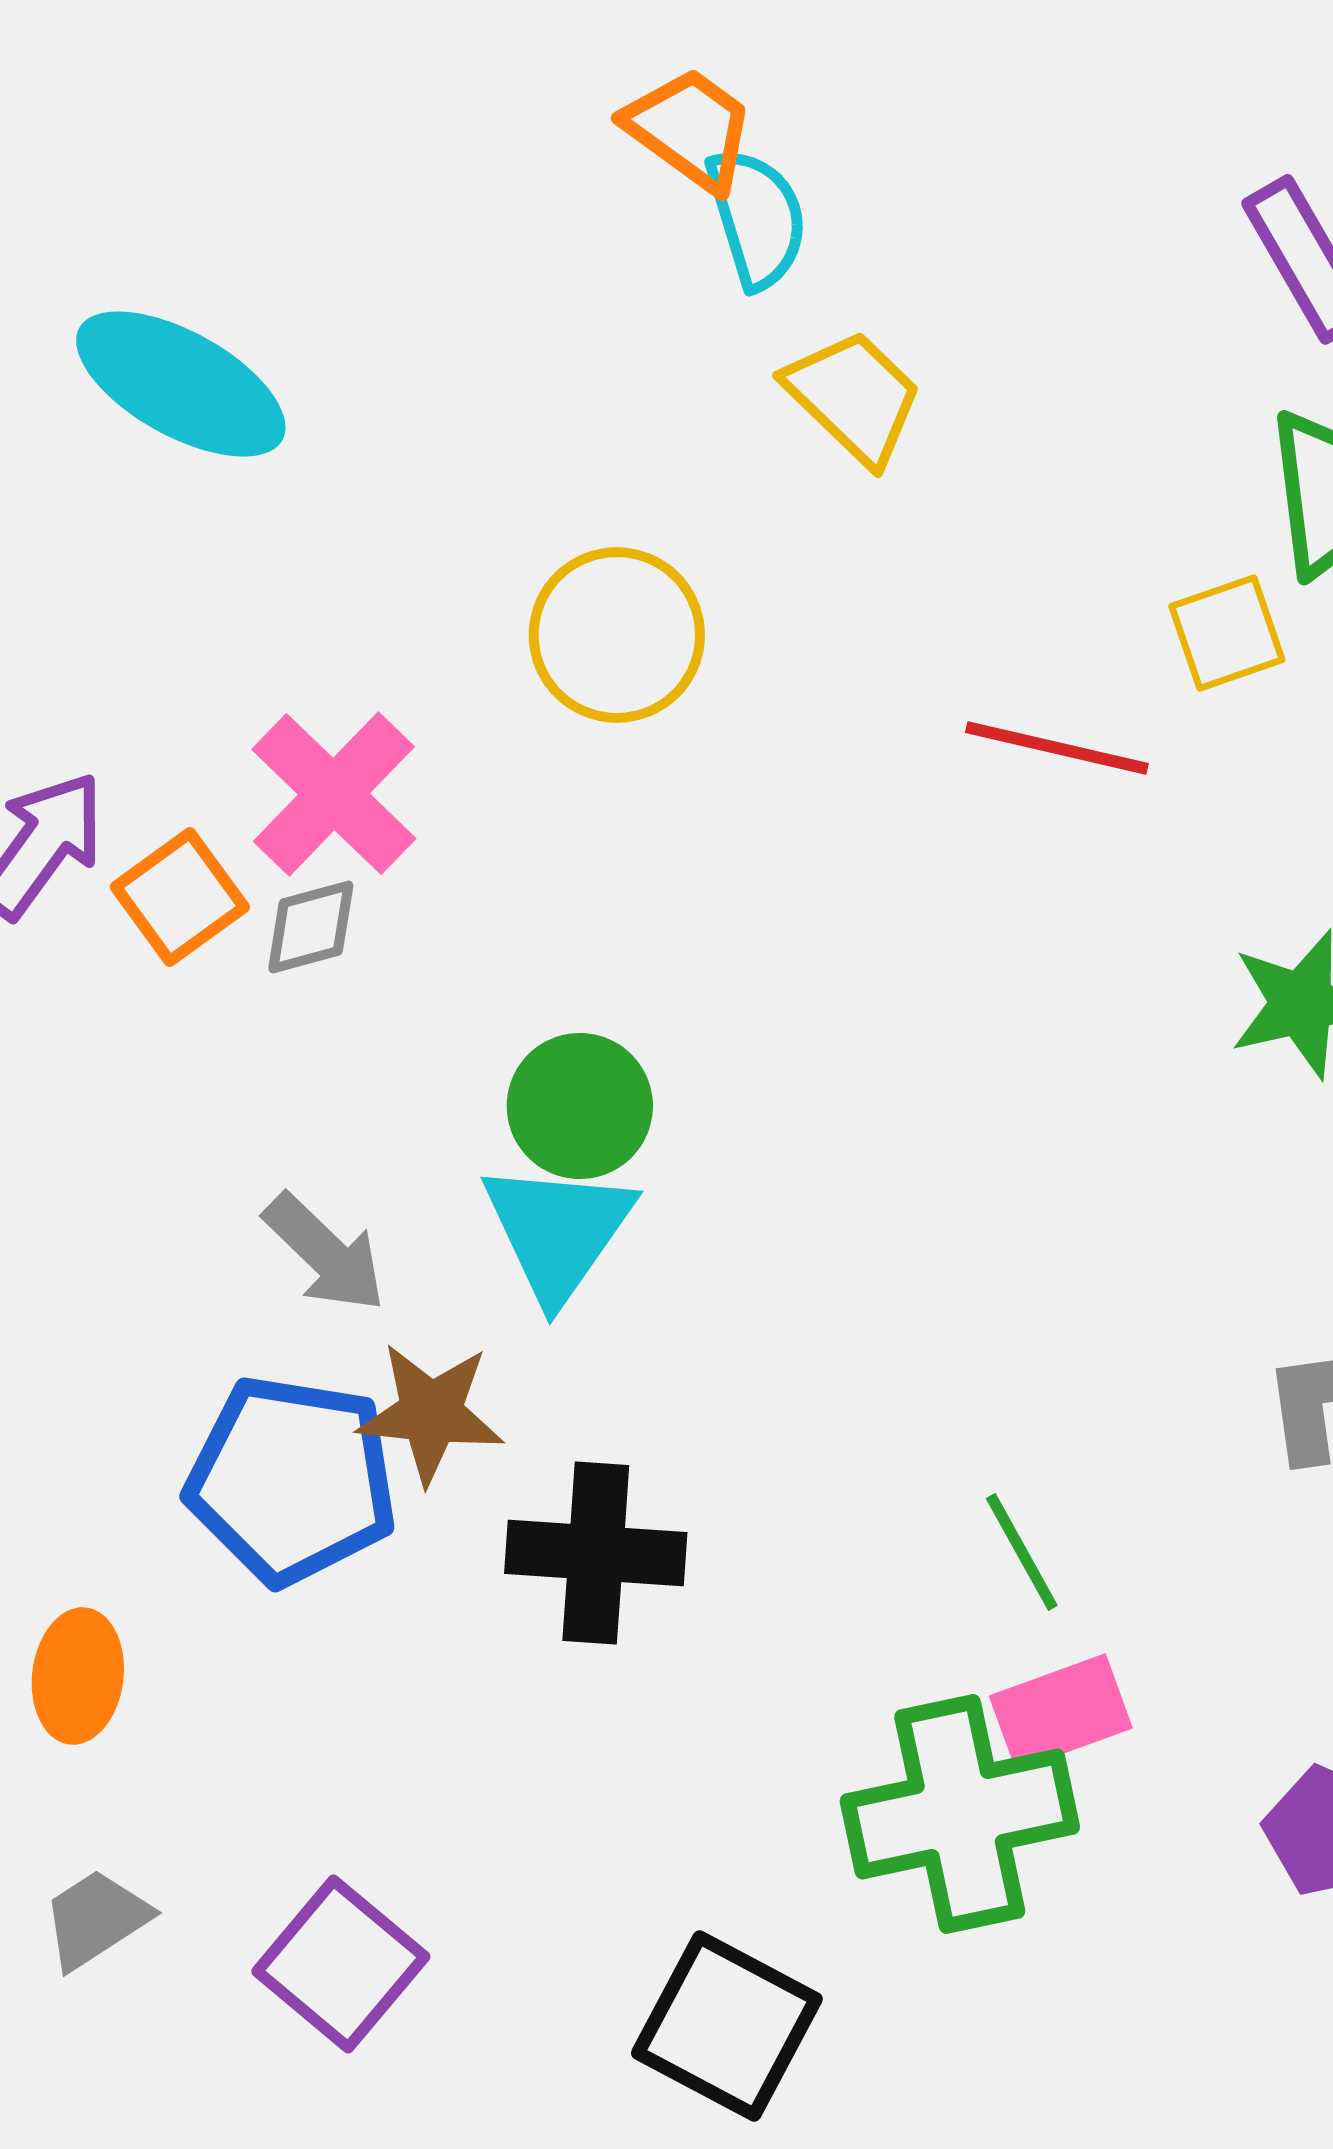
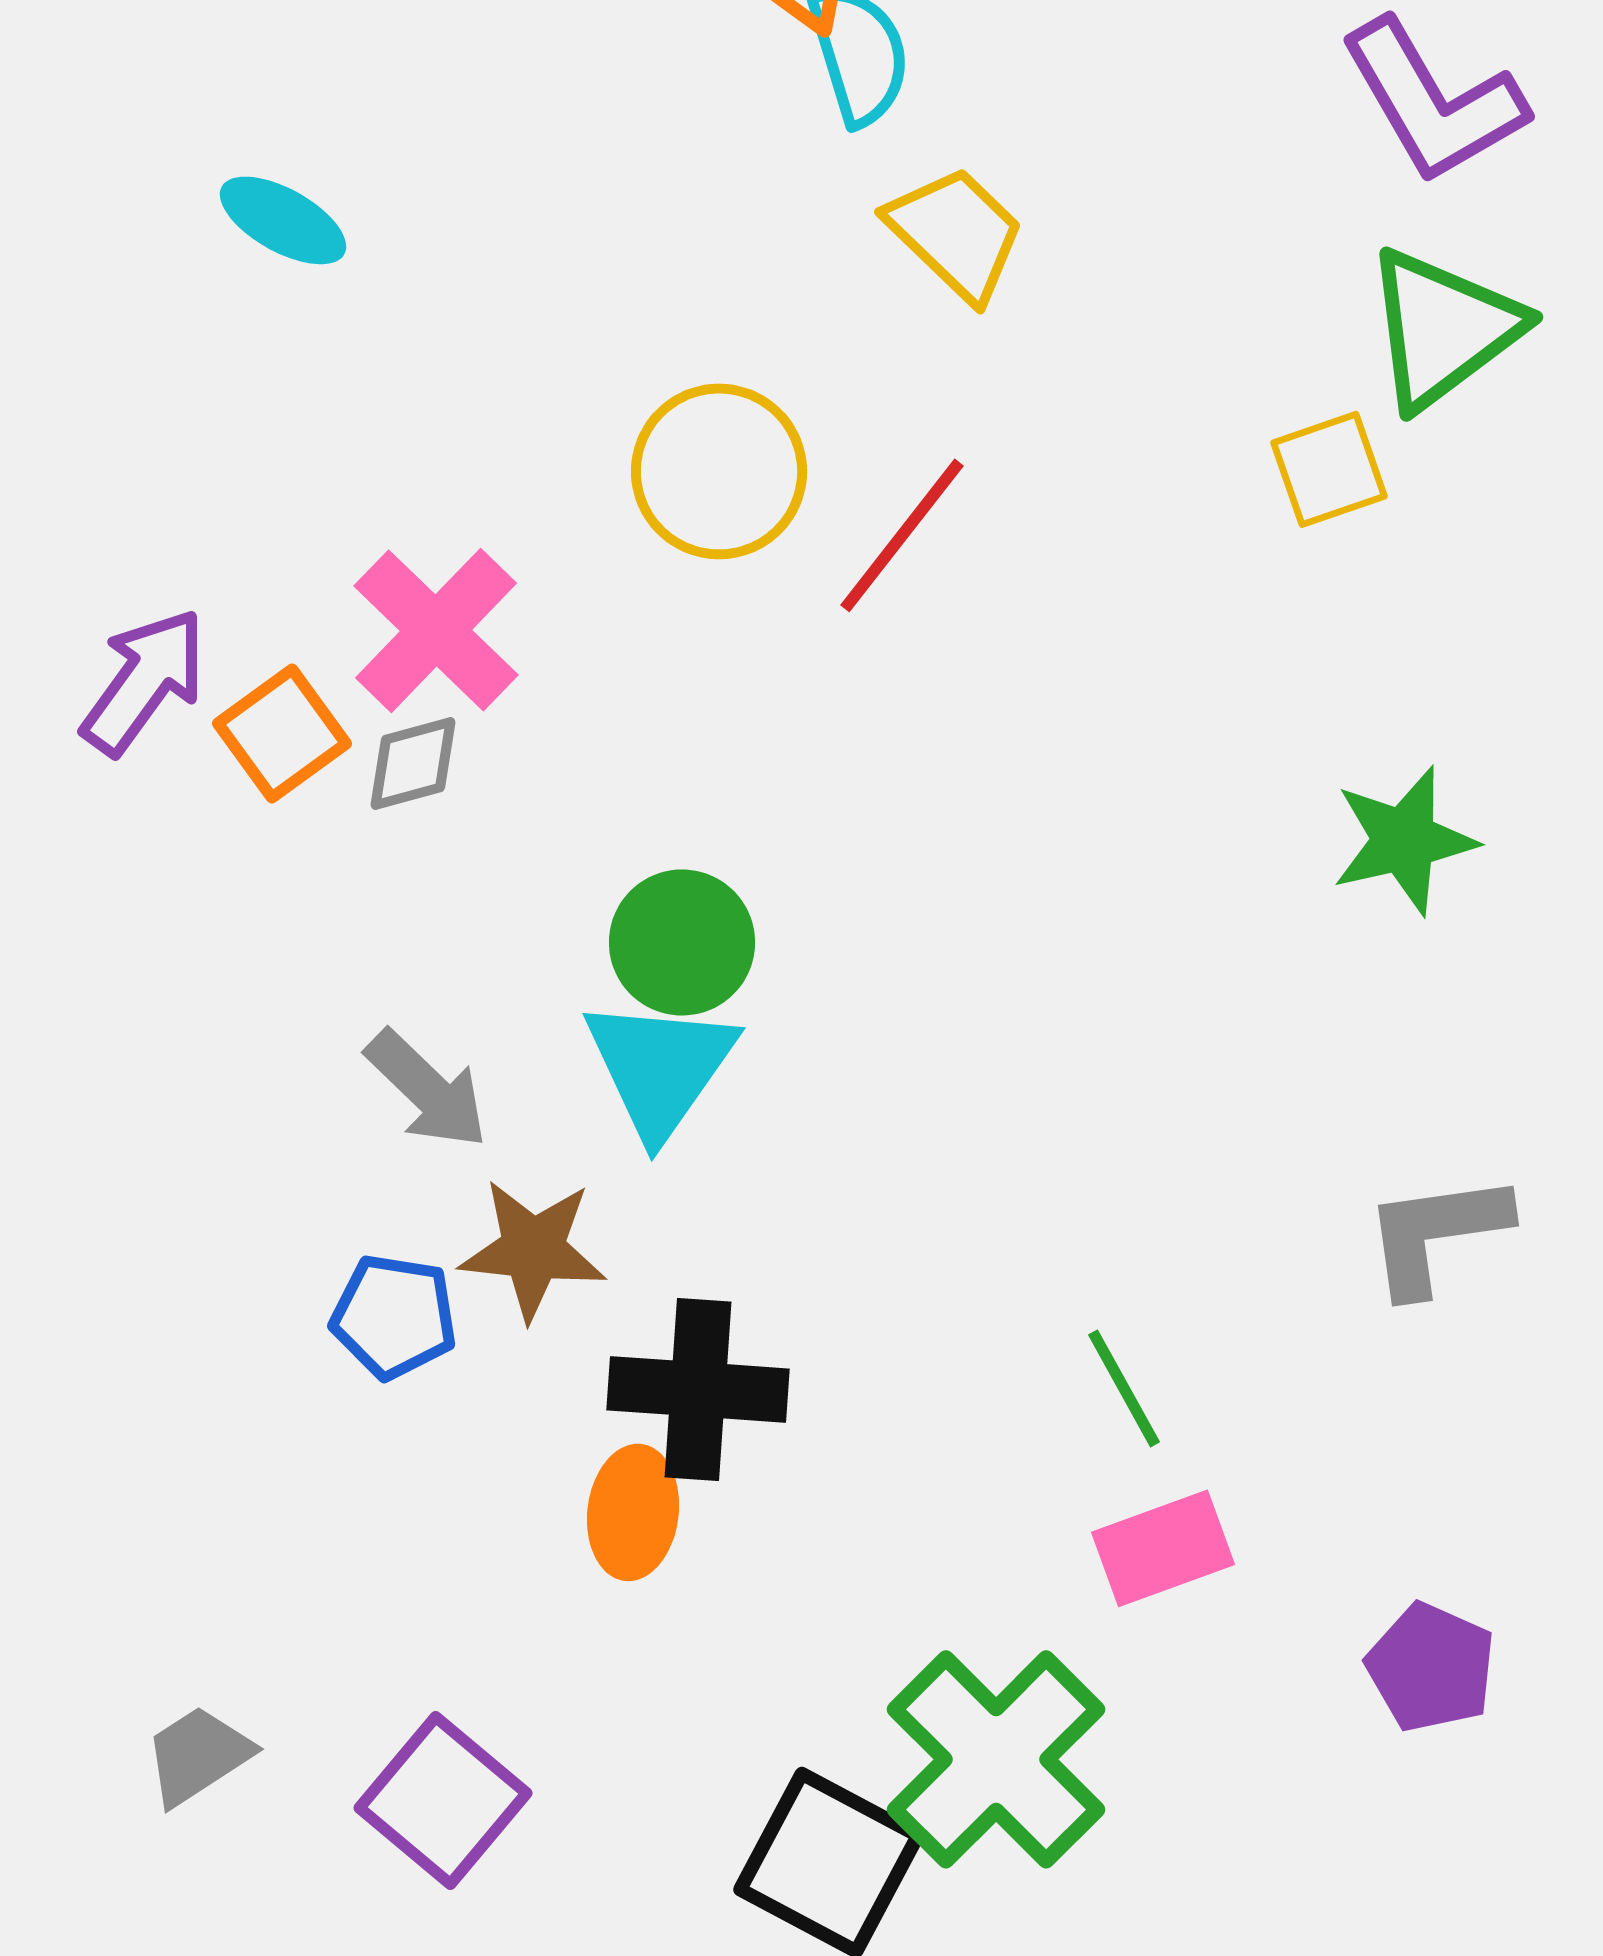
cyan ellipse: (181, 384) -> (283, 220), size x0.6
red line: (1057, 748) -> (902, 535), moved, turned -65
blue pentagon: (292, 1480) -> (394, 1316), size x0.6
orange ellipse: (78, 1676) -> (633, 1512), moved
green cross: (960, 1814) -> (996, 1759), moved, turned -33

